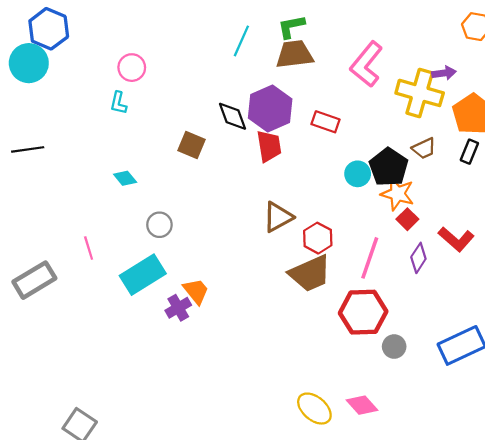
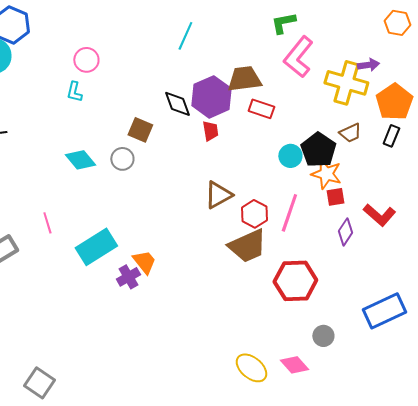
green L-shape: (291, 27) -> (283, 23), moved
brown trapezoid: (294, 54) -> (244, 79), moved
red trapezoid: (269, 146) -> (210, 131), size x0.7
cyan diamond: (125, 178) -> (80, 160), size x1.4
red square: (407, 219) -> (335, 197), turned 36
gray circle: (159, 225) -> (122, 159), moved
pink line: (370, 258) -> (289, 213), moved
gray circle: (394, 347) -> (323, 336), moved

